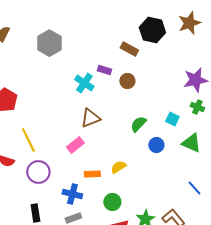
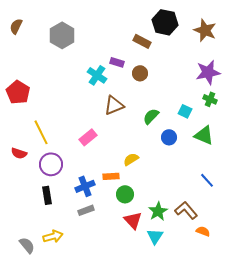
brown star: (189, 23) -> (205, 30), moved, turned -30
brown triangle: (90, 118) -> (114, 105), moved
orange rectangle: (92, 174) -> (111, 176), moved
blue cross: (72, 194) -> (85, 186), turned -36
black rectangle: (35, 213) -> (47, 195), moved

